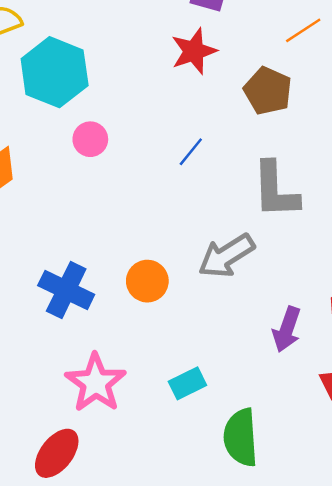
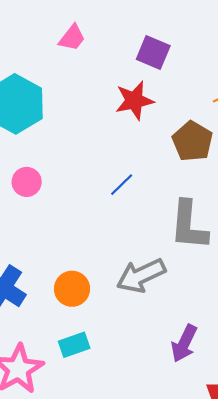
pink circle: (90, 139) -> (27, 182), moved
cyan rectangle: (187, 383) -> (74, 345), moved

